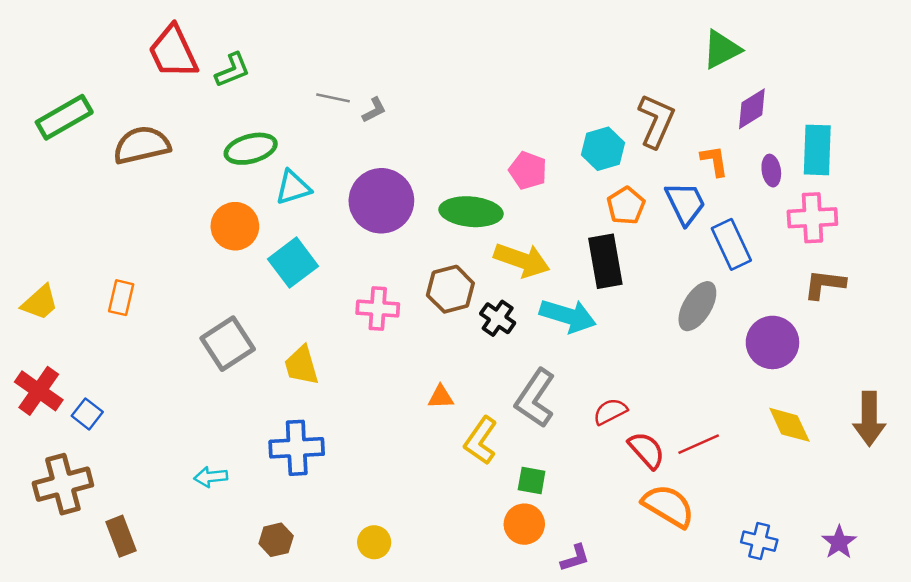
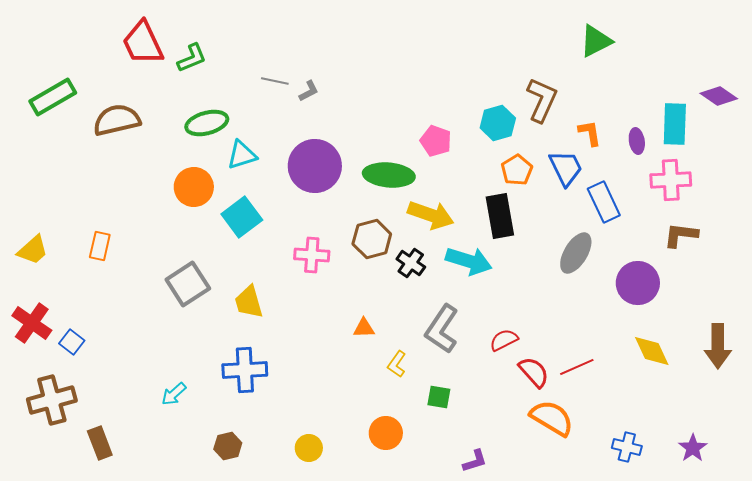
purple diamond: (752, 109) -> (719, 96), moved, turned 66
yellow L-shape: (481, 441) -> (397, 364), size x0.7
cyan arrow: (211, 477) -> (174, 394), turned -36
orange circle: (524, 524) -> (386, 433), moved

